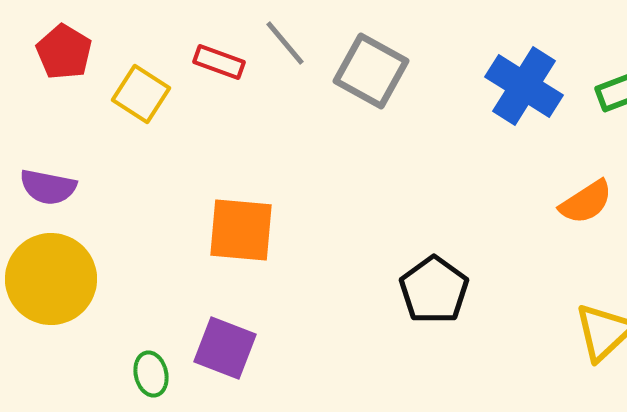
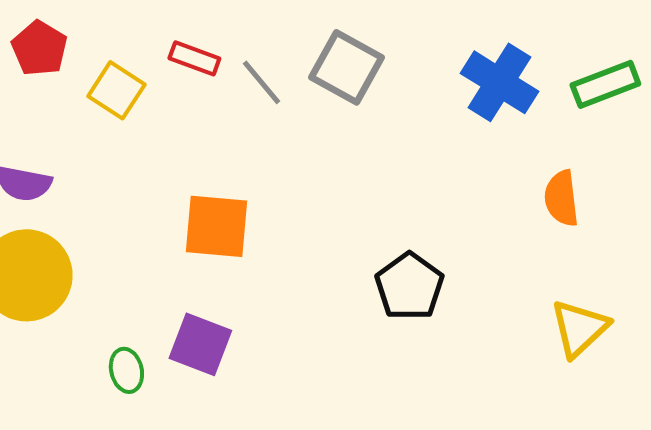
gray line: (285, 43) -> (261, 82), moved
orange semicircle: (586, 202) -> (561, 198), turned 116

